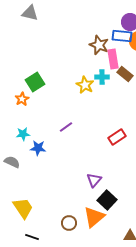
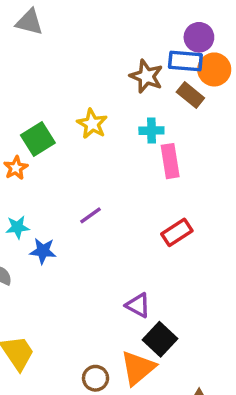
pink rectangle: (113, 59) -> (170, 161), moved
brown rectangle: (125, 74) -> (190, 95), moved
yellow star: (85, 85) -> (92, 124), moved
purple triangle: (94, 180) -> (138, 305), turned -42

